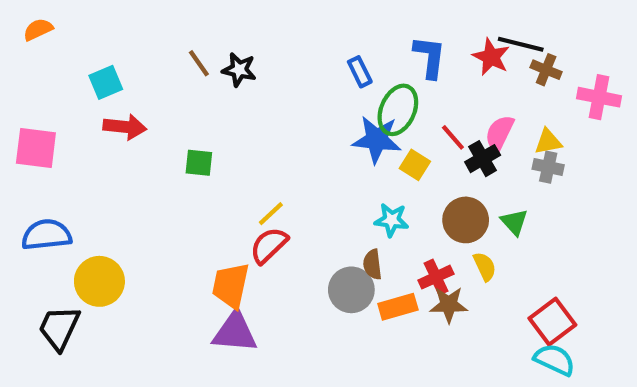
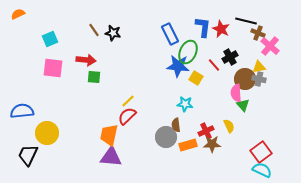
red star: (491, 57) -> (221, 29), moved
blue rectangle: (360, 72) -> (170, 34), size x1.5
pink cross: (599, 97) -> (270, 46), moved, turned 30
red arrow: (125, 127) -> (86, 60), moved
pink semicircle: (499, 133) -> (236, 93), moved, turned -30
pink square: (36, 148) -> (53, 68), moved
black cross: (483, 159) -> (230, 57), moved
brown circle: (466, 220) -> (245, 79), moved

